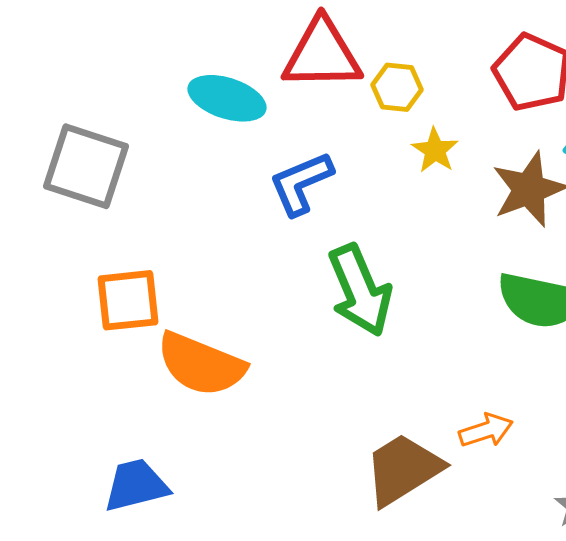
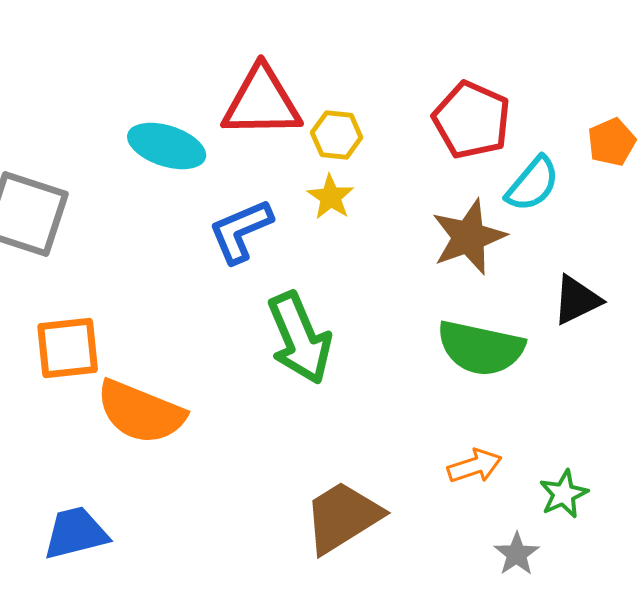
yellow star: (435, 150) -> (331, 197), moved
orange arrow: (486, 430) -> (475, 466), moved

